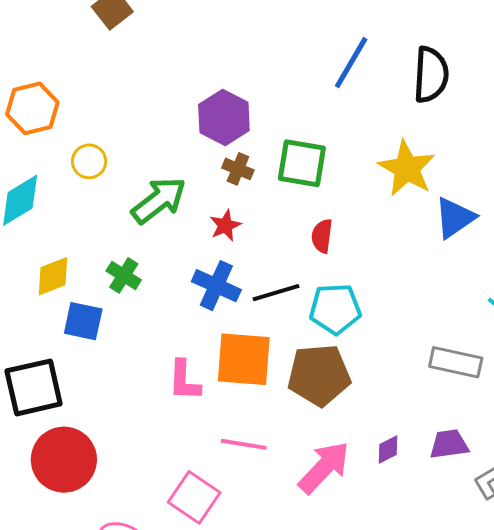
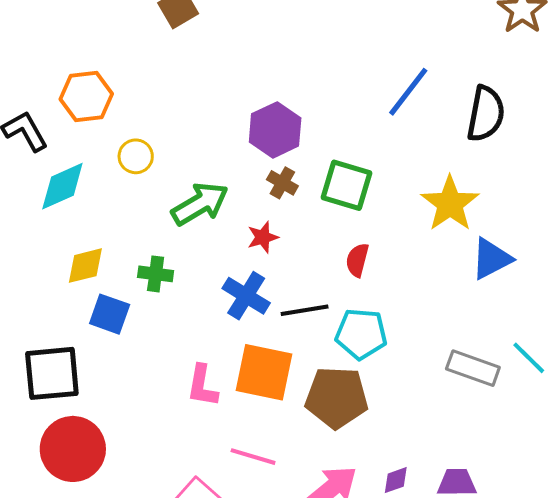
green cross: (124, 275) -> (156, 274), turned -32
gray rectangle: (456, 362) -> (473, 368), moved

